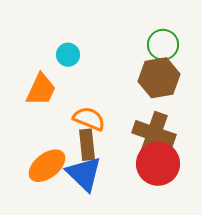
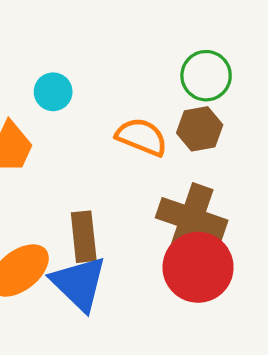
brown hexagon: (159, 78) -> (200, 129), size x0.7
orange semicircle: (89, 119) -> (142, 137), moved

